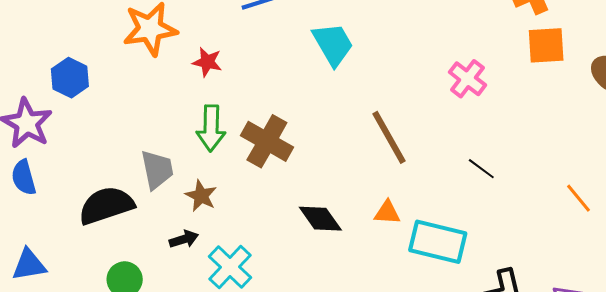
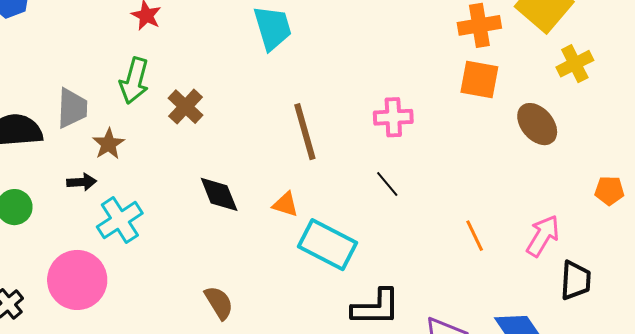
pink cross: (467, 79) -> (393, 117), moved, turned 36
brown cross: (267, 141) -> (185, 107), size x0.7

